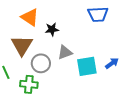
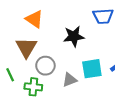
black star: (52, 29) -> (74, 36), moved, size x1.5
gray triangle: (65, 52) -> (70, 80), moved

